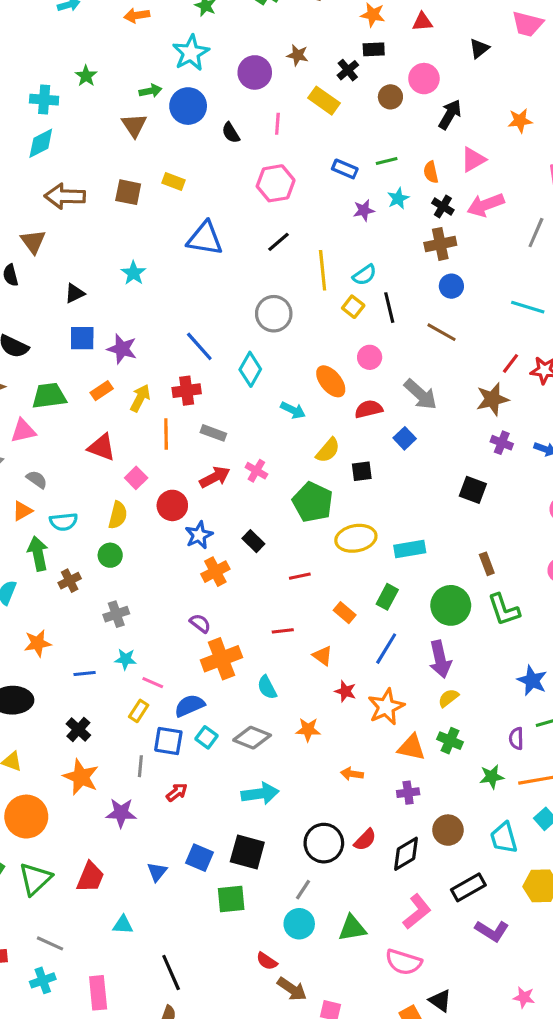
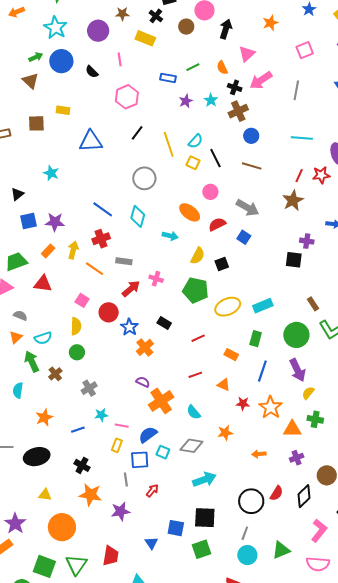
cyan star: (398, 198) -> (211, 100), moved
orange line: (166, 434) -> (94, 269), turned -42
purple cross: (502, 443) -> (307, 241), moved
red triangle: (102, 447) -> (43, 284), moved

